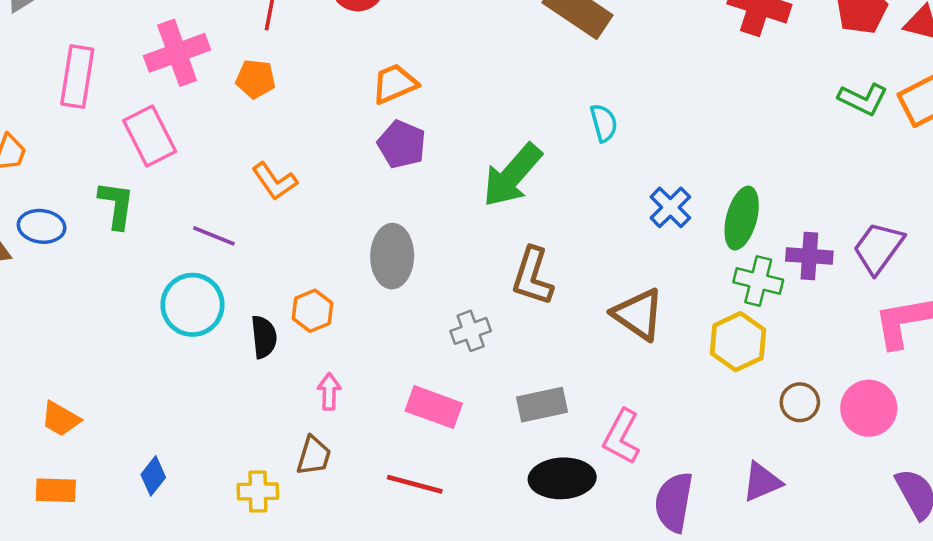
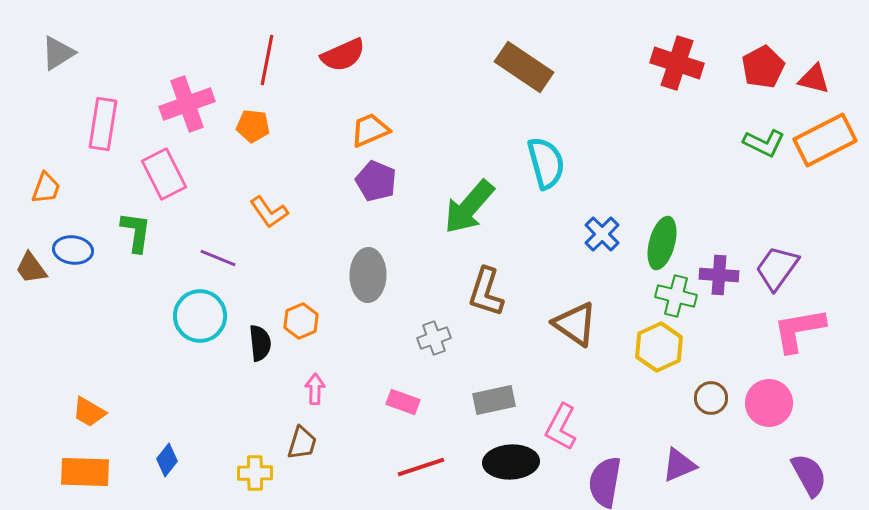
cyan semicircle: (604, 123) -> (546, 163), size x1.6
pink rectangle: (434, 407) -> (403, 402), size x0.7
red line: (415, 484) -> (421, 467), moved, turned -33
orange rectangle: (56, 490) -> (85, 472), size x1.4

